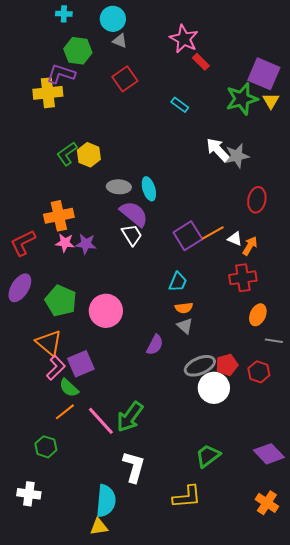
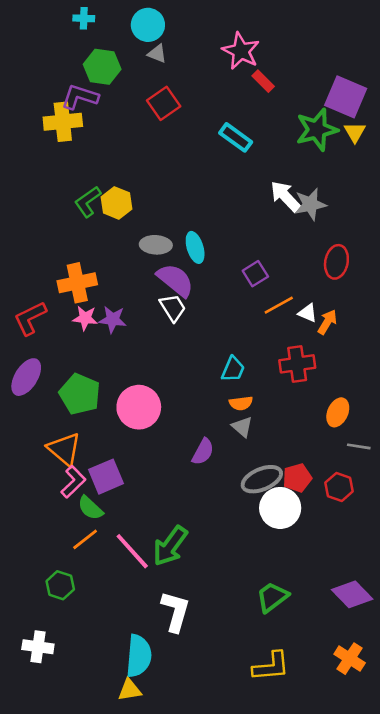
cyan rectangle: (180, 105) -> (236, 137), size x1.4
purple square: (188, 236) -> (255, 274), moved, size x0.7
red cross: (243, 278) -> (297, 364), moved
yellow L-shape: (187, 497) -> (271, 666), moved

